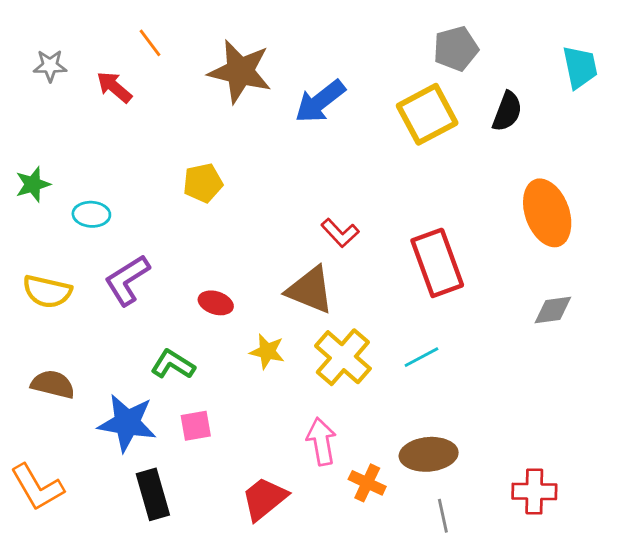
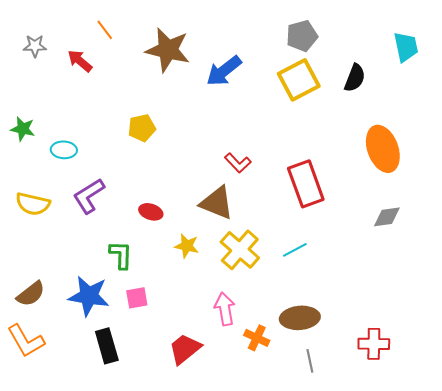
gray pentagon: (456, 49) -> (302, 36), moved
green star: (33, 184) -> (23, 129), turned 30
green L-shape: (173, 364) -> (121, 255), turned 60
brown semicircle: (53, 384) -> (31, 294), moved, turned 128

